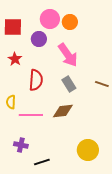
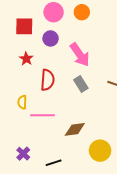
pink circle: (50, 19) -> (54, 12), moved
orange circle: (70, 22) -> (82, 12), moved
brown diamond: (63, 111) -> (75, 129), moved
purple cross: (21, 145) -> (23, 154), moved, turned 32

